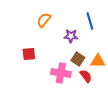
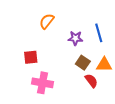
blue line: (90, 21) -> (99, 33), moved
pink cross: (61, 73) -> (42, 83), moved

